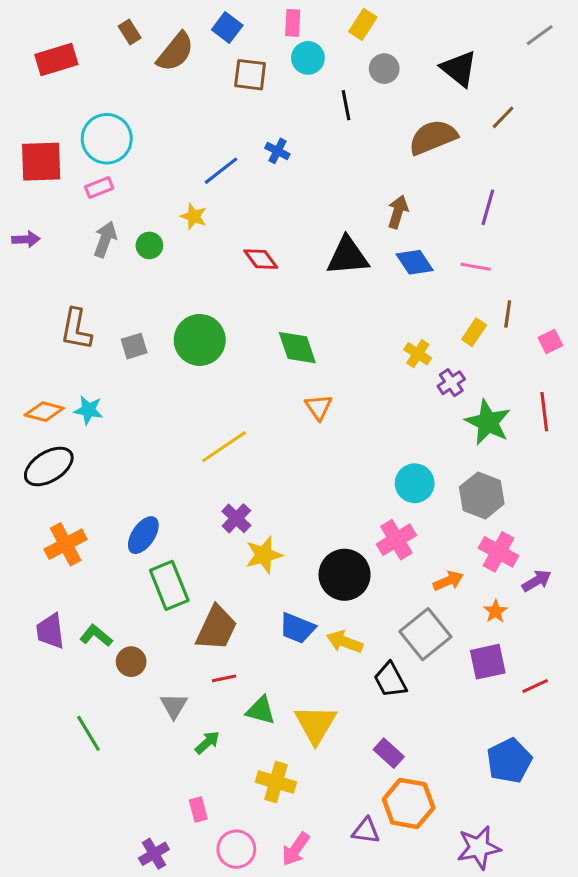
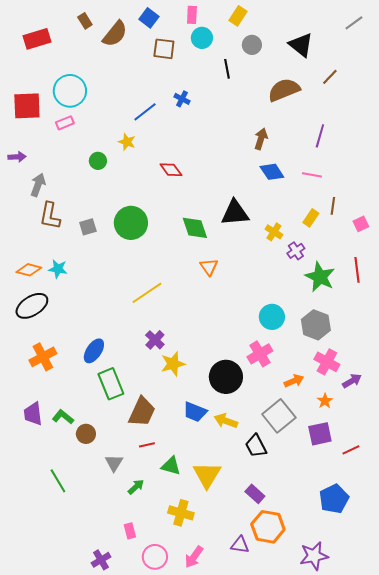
gray arrow: (105, 239) -> (38, 185), moved
black triangle: (348, 256) -> (235, 213), moved

